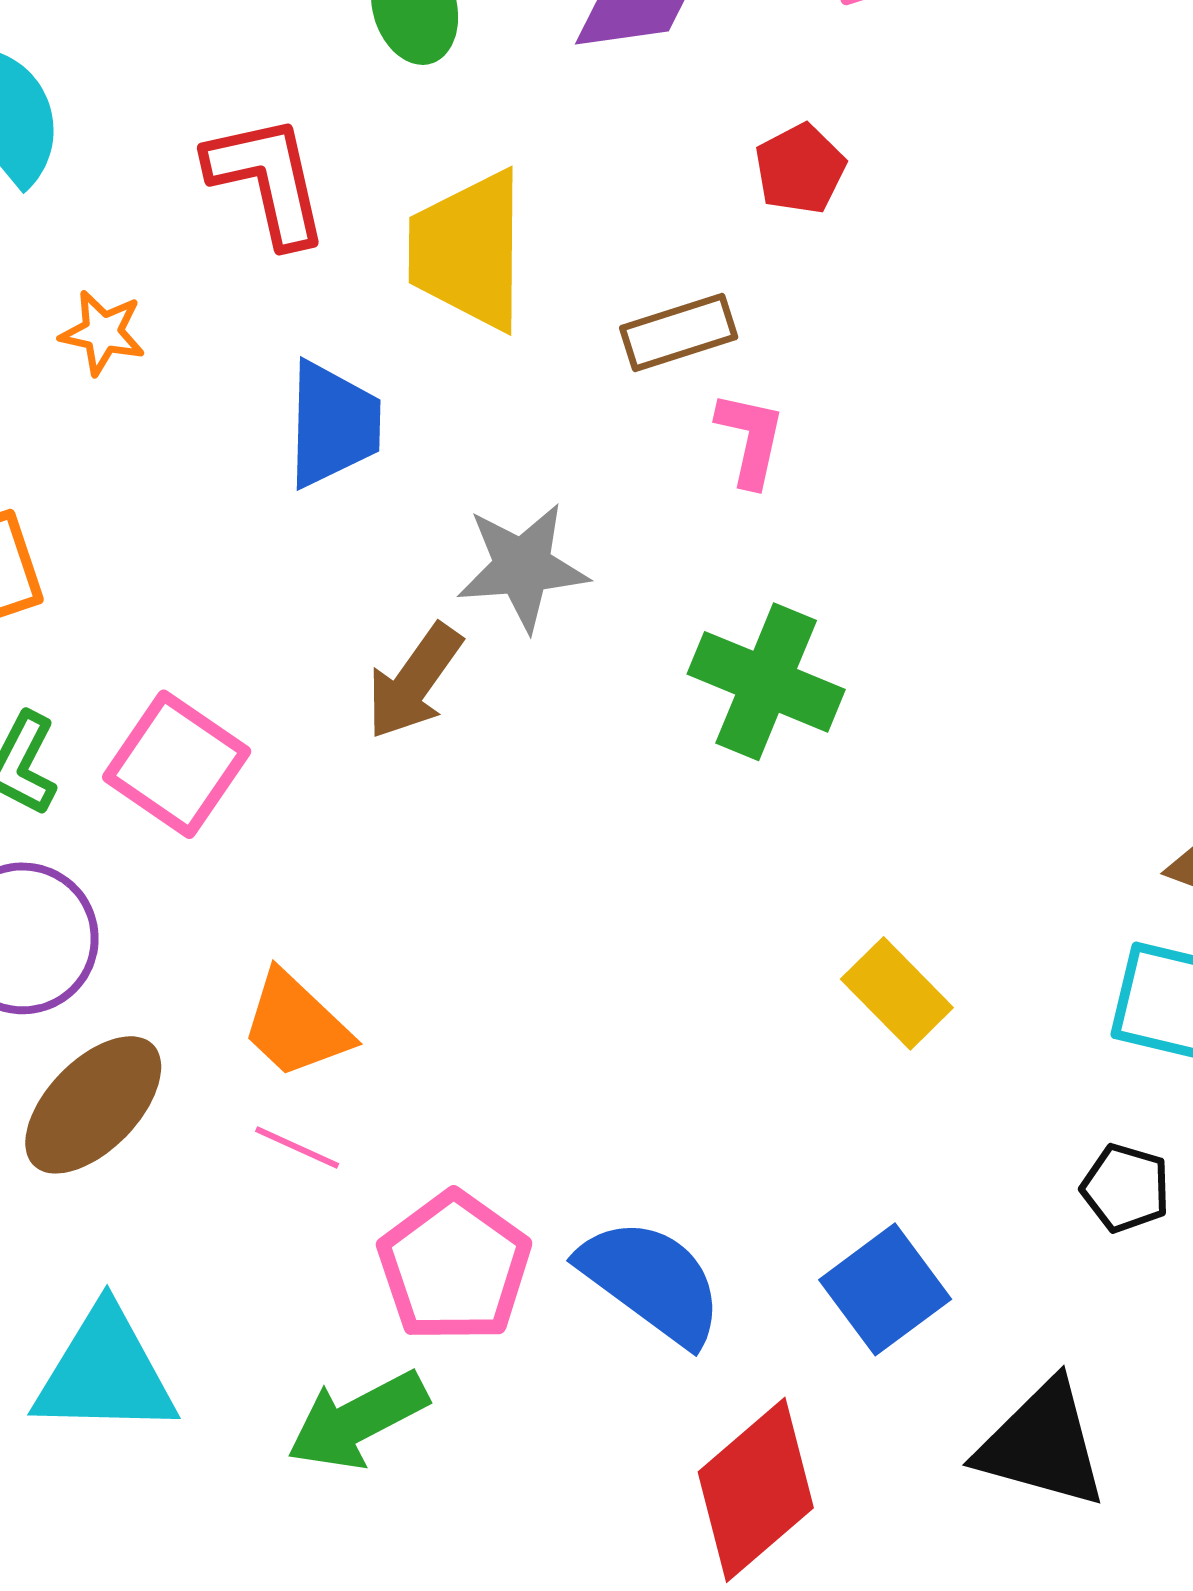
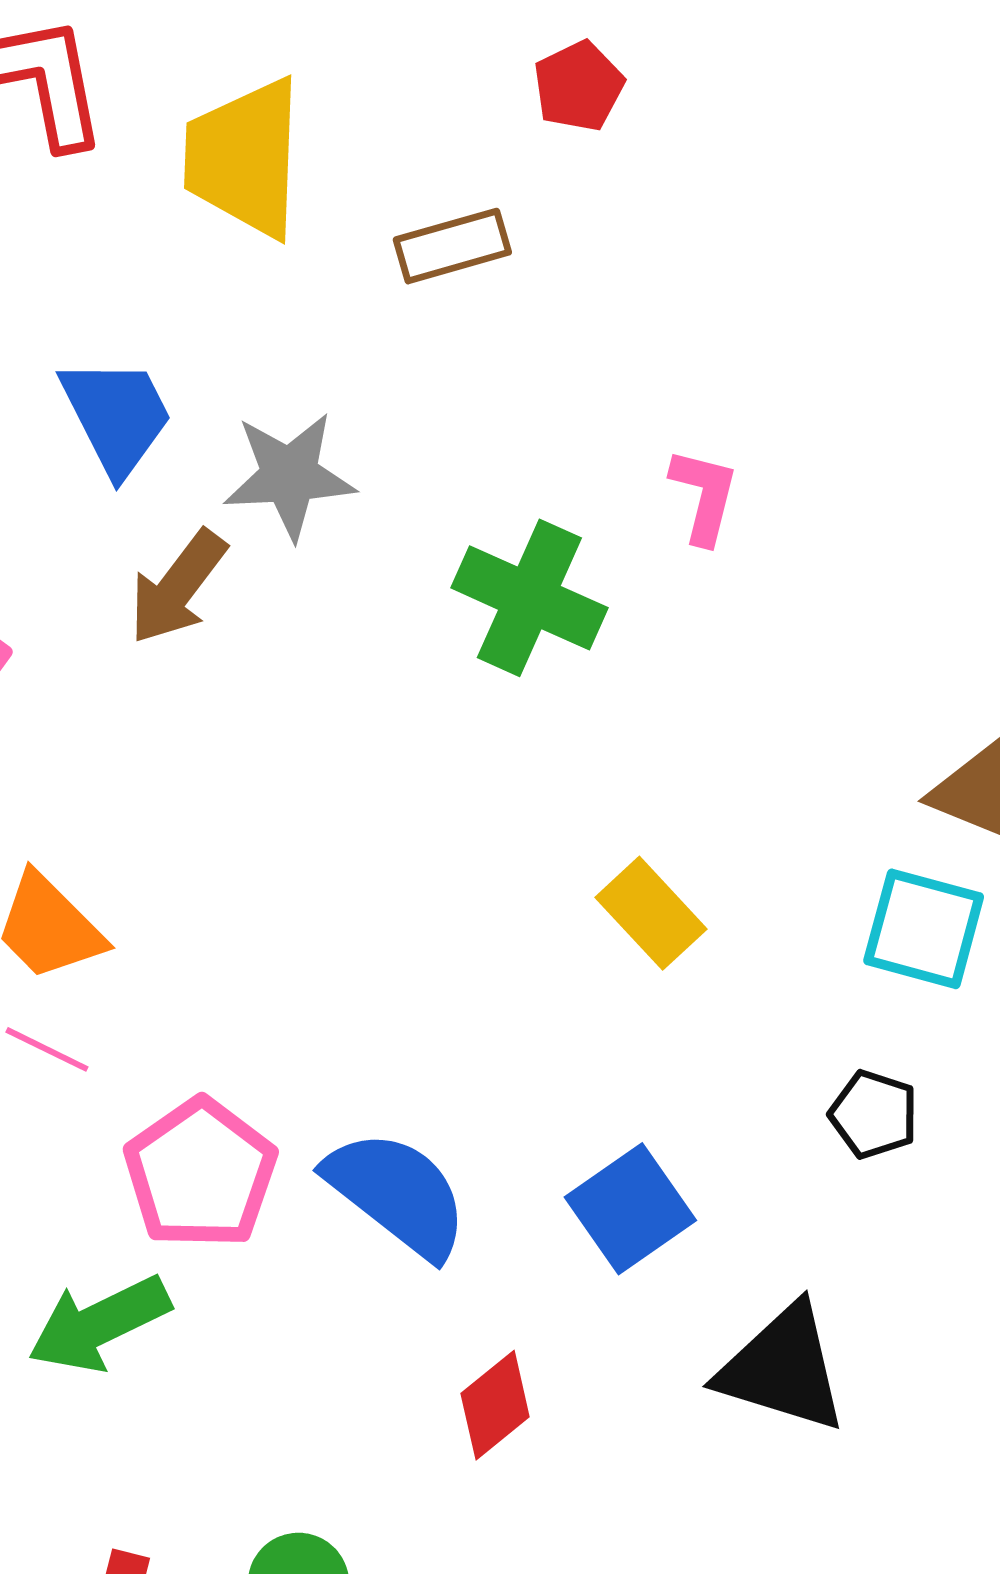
blue trapezoid: (333, 424) -> (117, 416), moved, turned -30
pink L-shape: (750, 439) -> (704, 496), moved
red diamond: (756, 1490) -> (495, 1405), size x0.6

